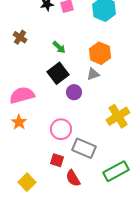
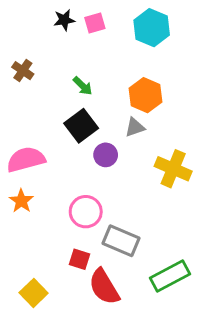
yellow cross: (118, 116) -> (173, 169), moved, turned -35
red semicircle: (73, 178) -> (104, 287), size x1.4

